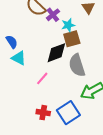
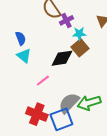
brown square: (72, 39) -> (80, 48), turned -36
gray semicircle: (77, 65) -> (69, 103), moved, turned 50
red cross: (43, 113) -> (37, 114), size x1.5

